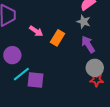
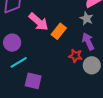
pink arrow: (36, 31) -> (39, 22), size x1.5
purple square: (36, 80) -> (33, 81), moved
red star: (97, 80) -> (75, 56), moved

